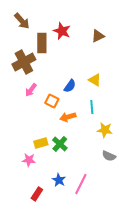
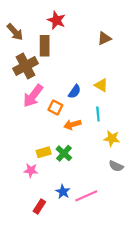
brown arrow: (22, 21) -> (15, 32), moved
red star: (62, 31) -> (56, 20), moved
pink arrow: (31, 90) -> (33, 96), size x1.6
pink line: (81, 184) -> (86, 196), turned 40

